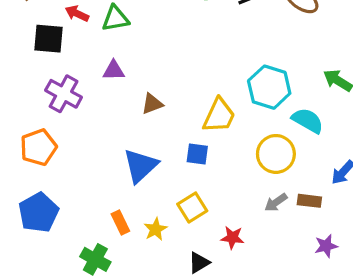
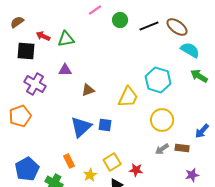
cyan semicircle: (308, 121) -> (190, 50), moved
blue square: (197, 154) -> (105, 125), moved
yellow square: (192, 207) -> (112, 162), moved
blue pentagon: (38, 212) -> (27, 169), moved
yellow star: (155, 229) -> (90, 175), moved

